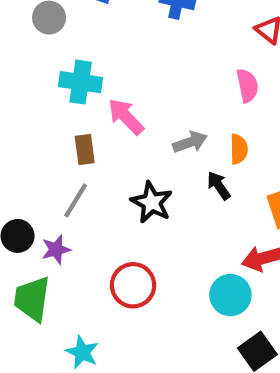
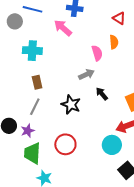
pink semicircle: (247, 86) -> (97, 53), moved
pink arrow: (126, 117) -> (63, 28), moved
orange semicircle: (239, 149) -> (114, 42), moved
green trapezoid: (32, 299) -> (32, 153), moved

